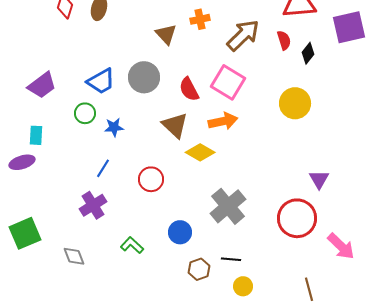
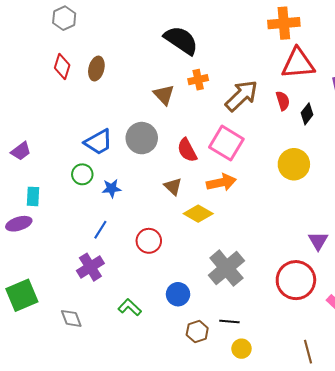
purple trapezoid: (42, 85) -> (21, 151), moved, size x0.7
brown triangle: (175, 125) -> (173, 186), size x0.7

